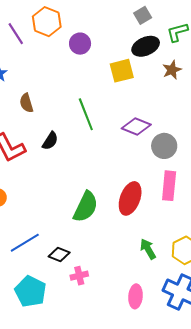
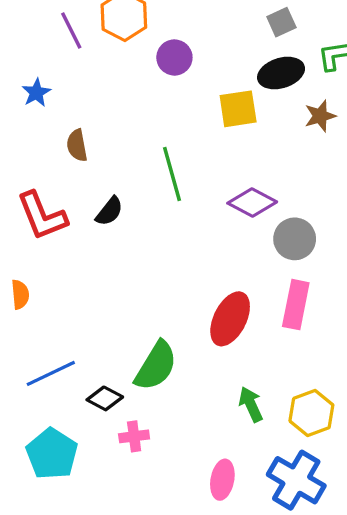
green semicircle: (86, 207) -> (156, 366), moved

